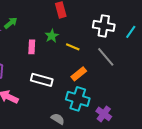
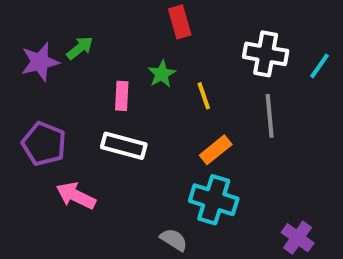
yellow line: (73, 47) -> (204, 96), turned 48
gray line: (106, 57) -> (270, 116), turned 35
white rectangle: (42, 80) -> (124, 146), moved
purple cross: (104, 114) -> (298, 238), moved

